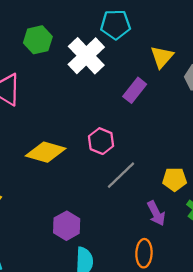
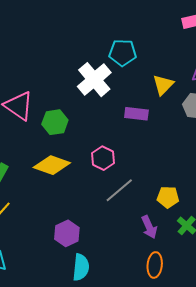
green hexagon: (38, 40) -> (55, 122), moved
purple rectangle: (135, 90) -> (136, 114), turned 55
orange ellipse: (144, 253) -> (155, 265), moved

